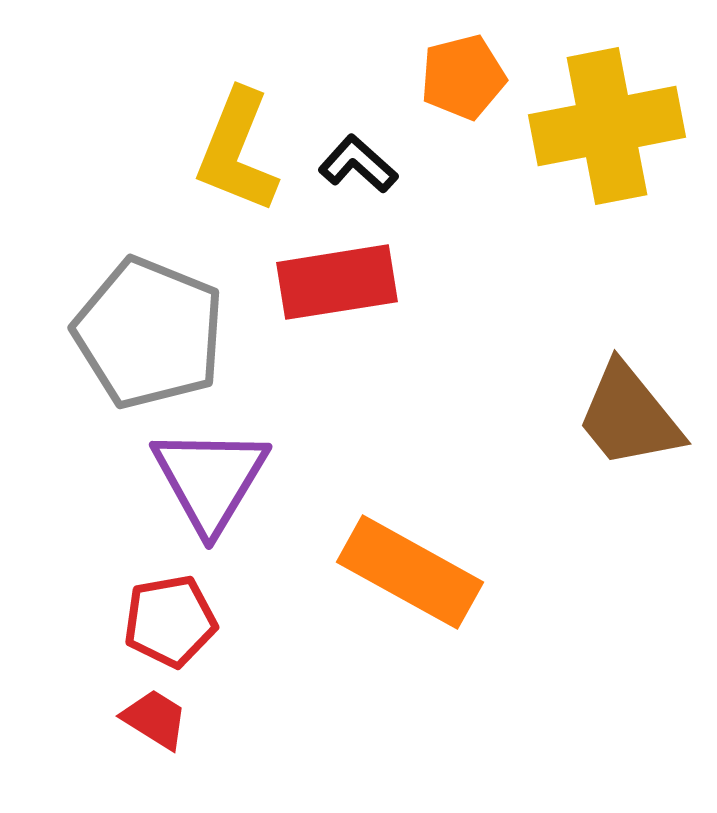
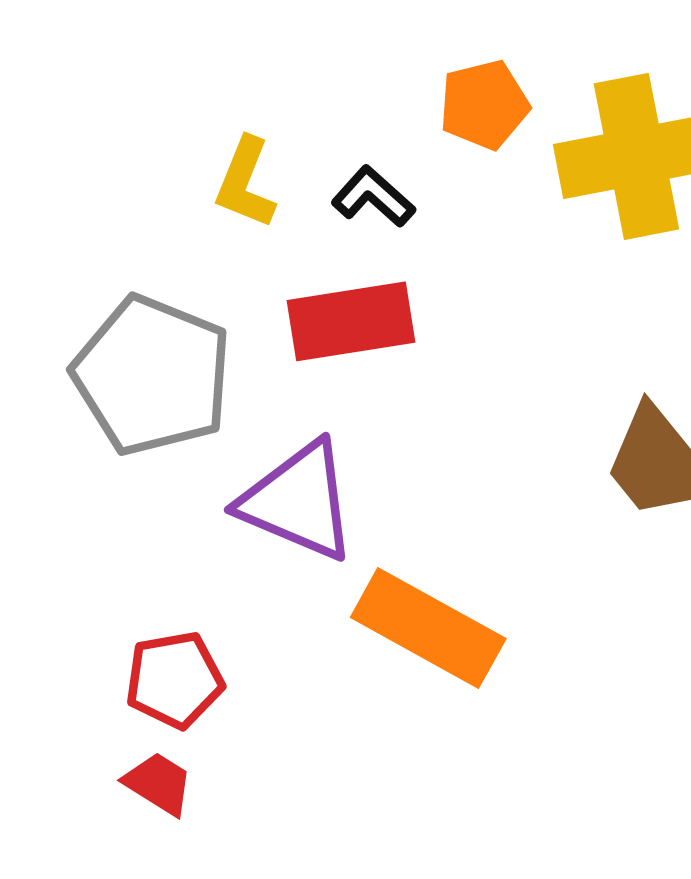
yellow L-shape: (237, 151) -> (245, 183), size x0.7
purple triangle: (210, 479) -> (298, 501), moved, turned -38

